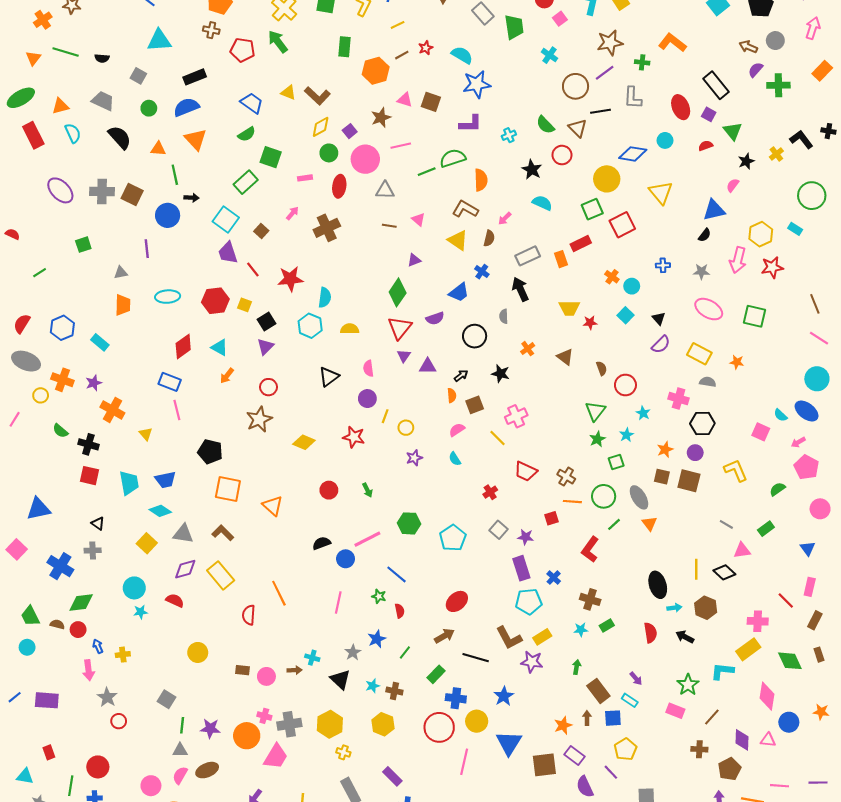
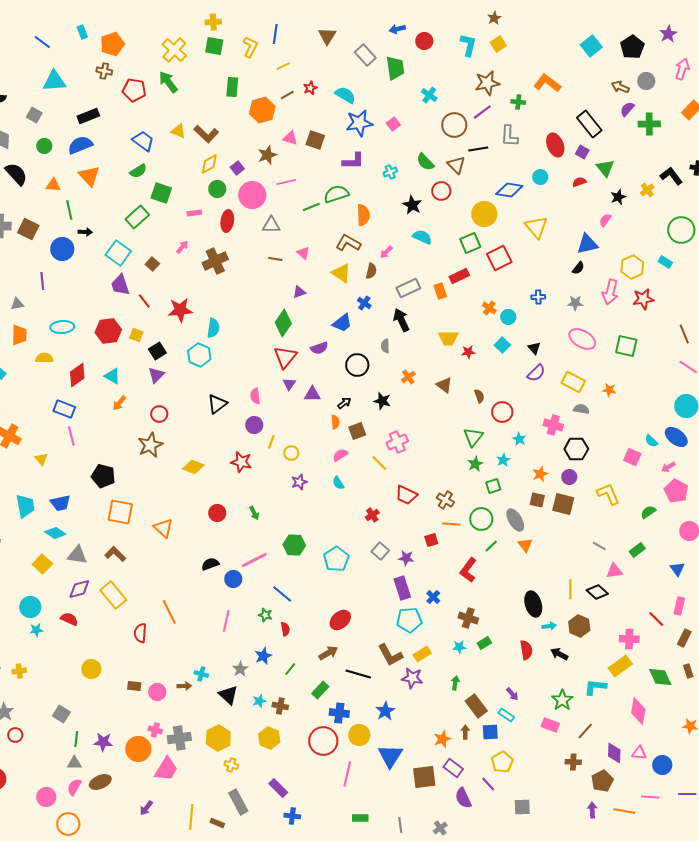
pink square: (560, 19) -> (393, 124), moved
yellow semicircle: (350, 329) -> (44, 358), moved
blue circle: (789, 722) -> (662, 765), moved

